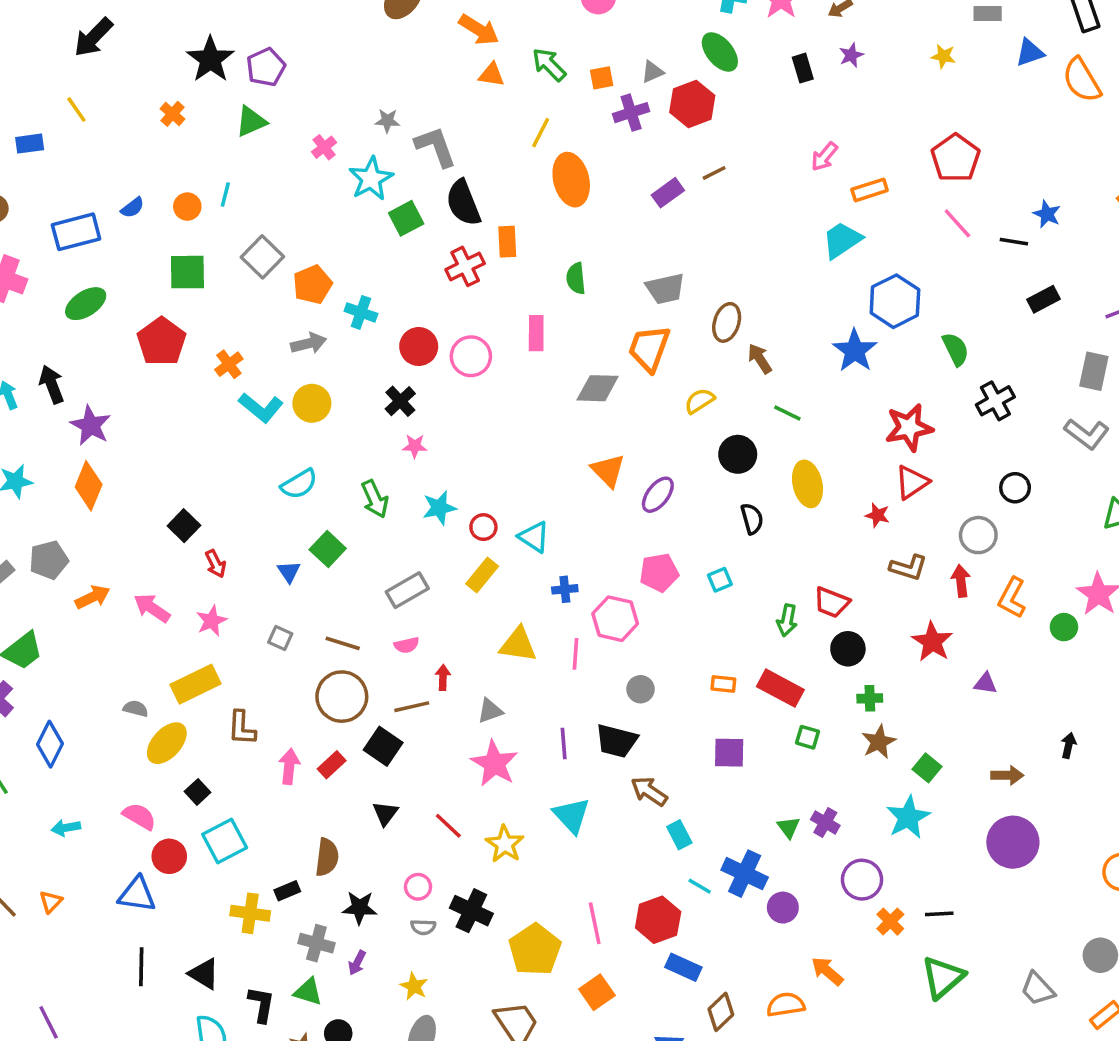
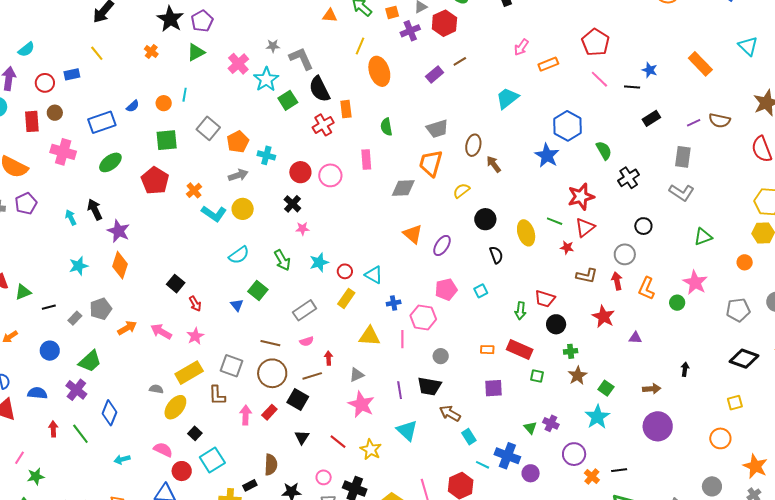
pink cross: (324, 147) -> (238, 64), size x1.5
cyan trapezoid: (842, 240) -> (507, 98), moved
green line: (787, 413) -> (555, 221), moved
gray square: (280, 638) -> (231, 366), moved, size x1.6

